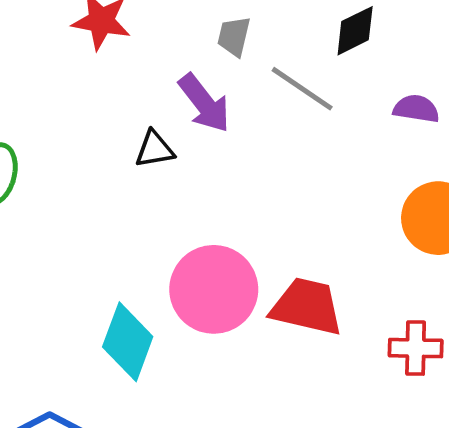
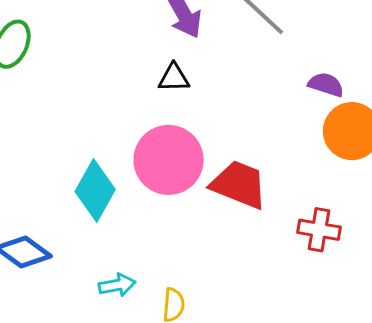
purple semicircle: (416, 109) -> (326, 85), moved
black triangle: (155, 149) -> (174, 78), moved

